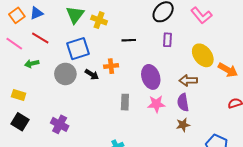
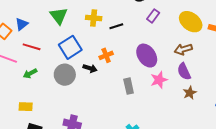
yellow cross: (99, 20) -> (94, 18), moved
purple rectangle: (168, 40) -> (153, 16), turned 48

